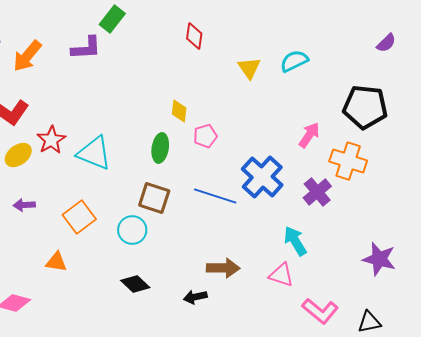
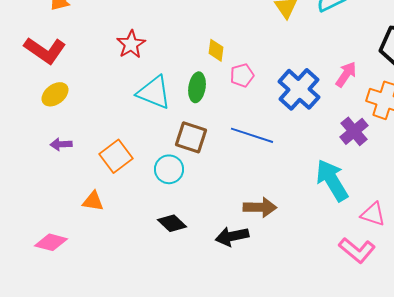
red star: (51, 140) -> (131, 44), moved
cyan triangle: (94, 153) -> (154, 92), moved
blue cross: (262, 177) -> (299, 89), moved
cyan arrow: (295, 241) -> (332, 180), size x1.4
pink triangle: (281, 275) -> (373, 214), moved
black arrow: (195, 297) -> (232, 236), size x1.4

